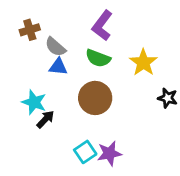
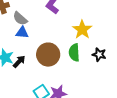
green semicircle: (98, 58) -> (74, 53), moved, turned 66
black arrow: (45, 119) -> (19, 62), moved

